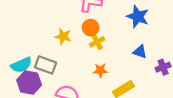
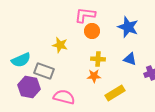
orange circle: (91, 28) -> (92, 31), moved
yellow cross: (97, 42) -> (98, 59), moved, turned 32
cyan semicircle: (21, 65) -> (21, 60), moved

